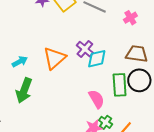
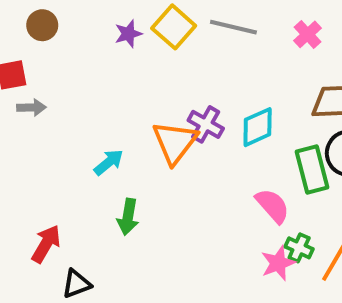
purple cross: (85, 49) -> (206, 124), moved
green arrow: (24, 90) -> (128, 217), size x0.7

